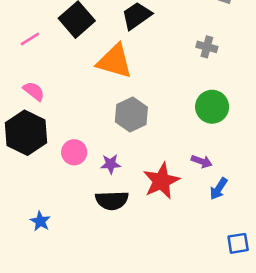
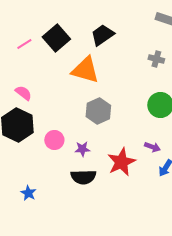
pink line: (30, 39) -> (24, 44), moved

